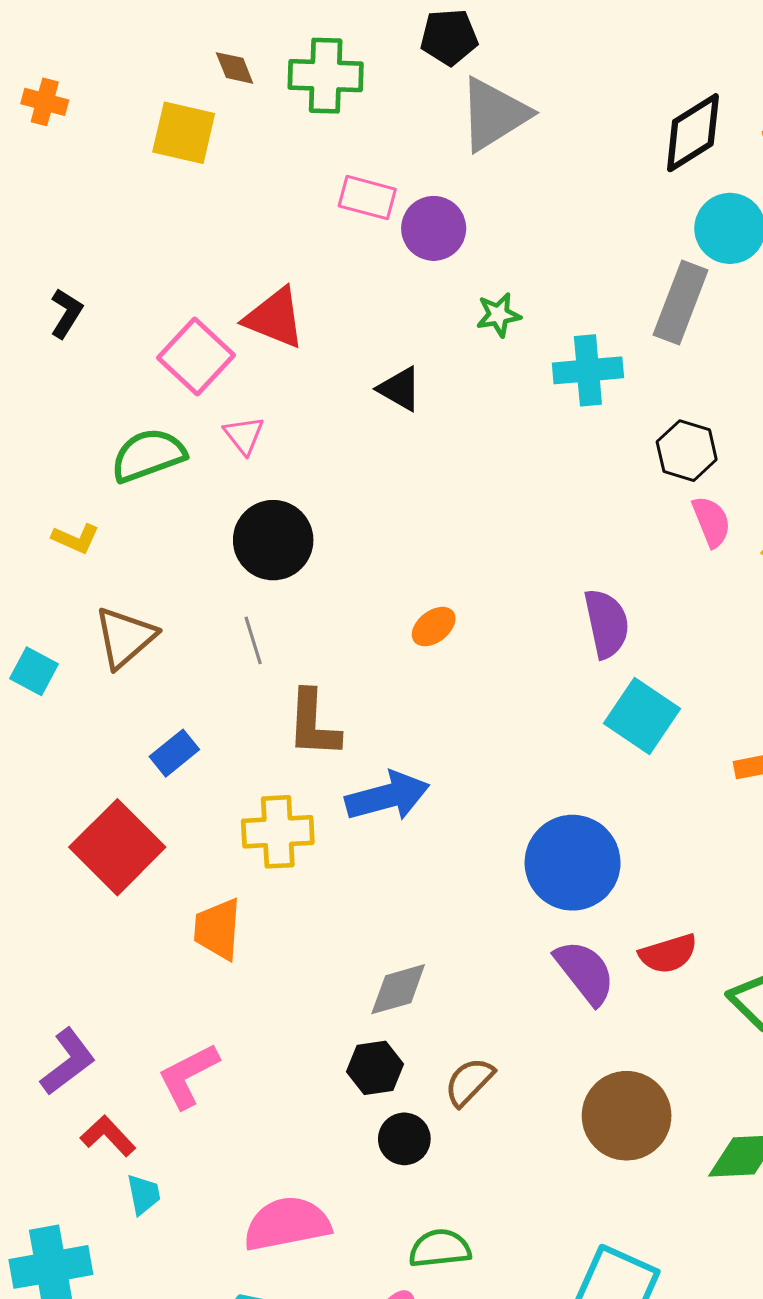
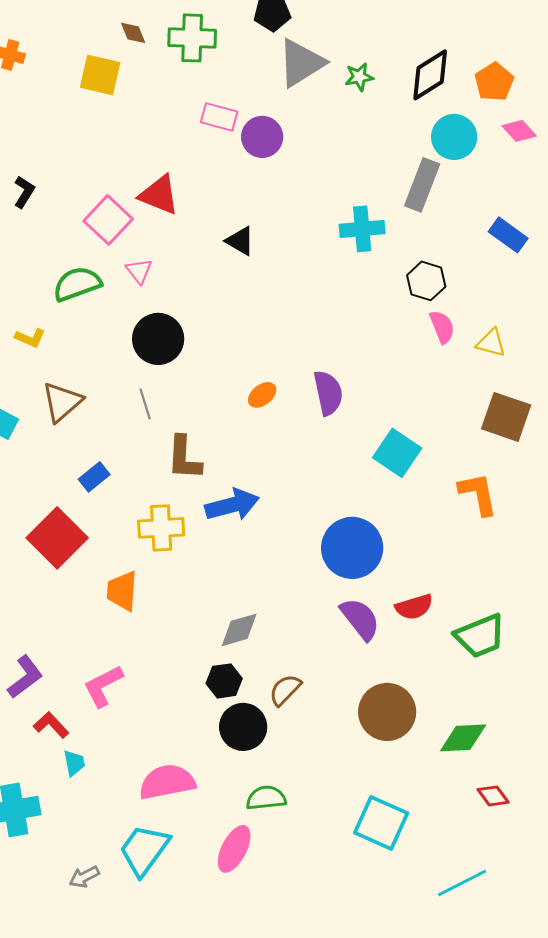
green star: (498, 315) -> (359, 77), moved
purple semicircle: (606, 623) -> (328, 393), moved
black circle: (404, 1139) -> (243, 727), size x1.4

